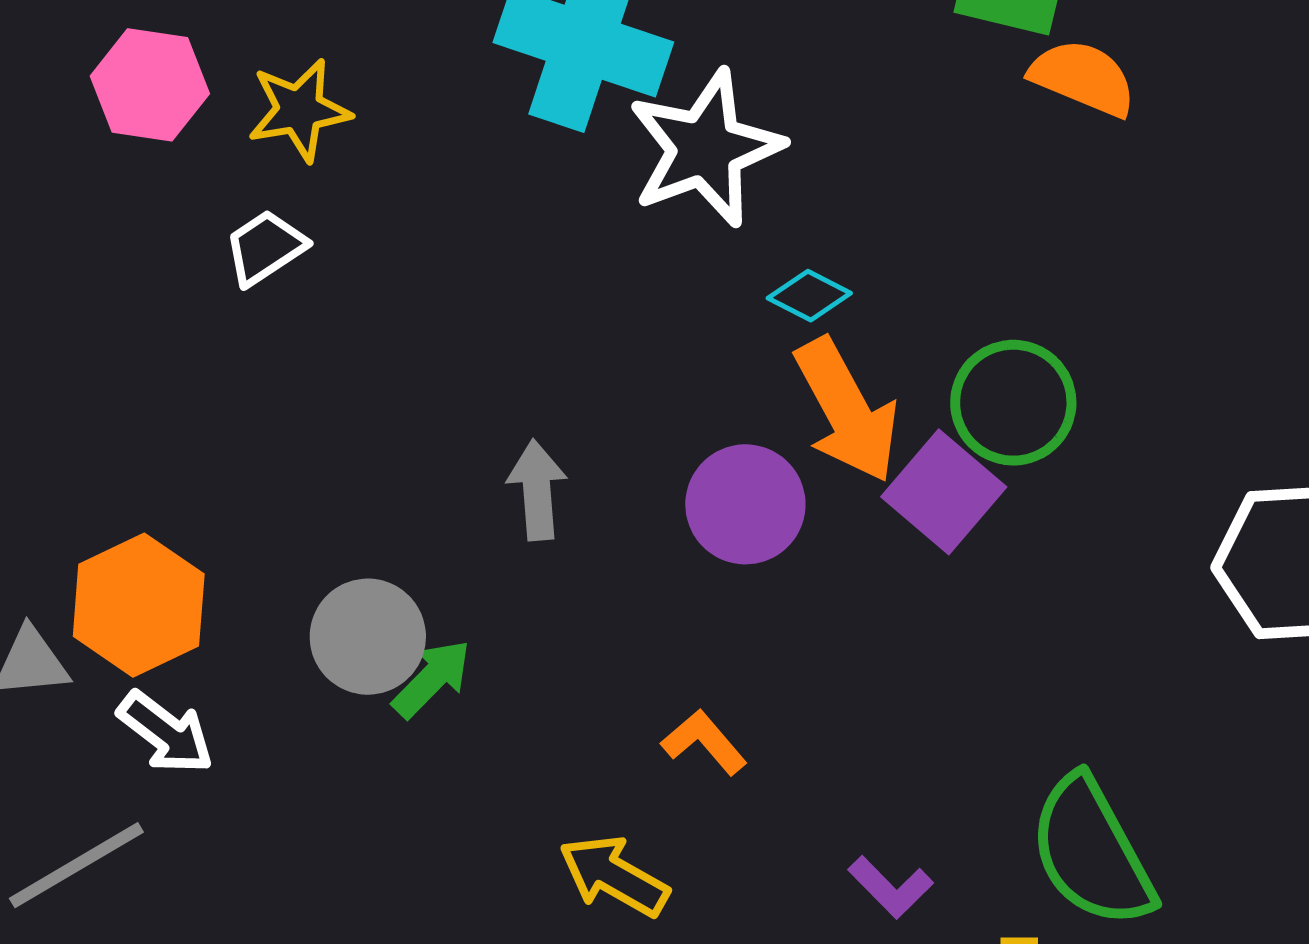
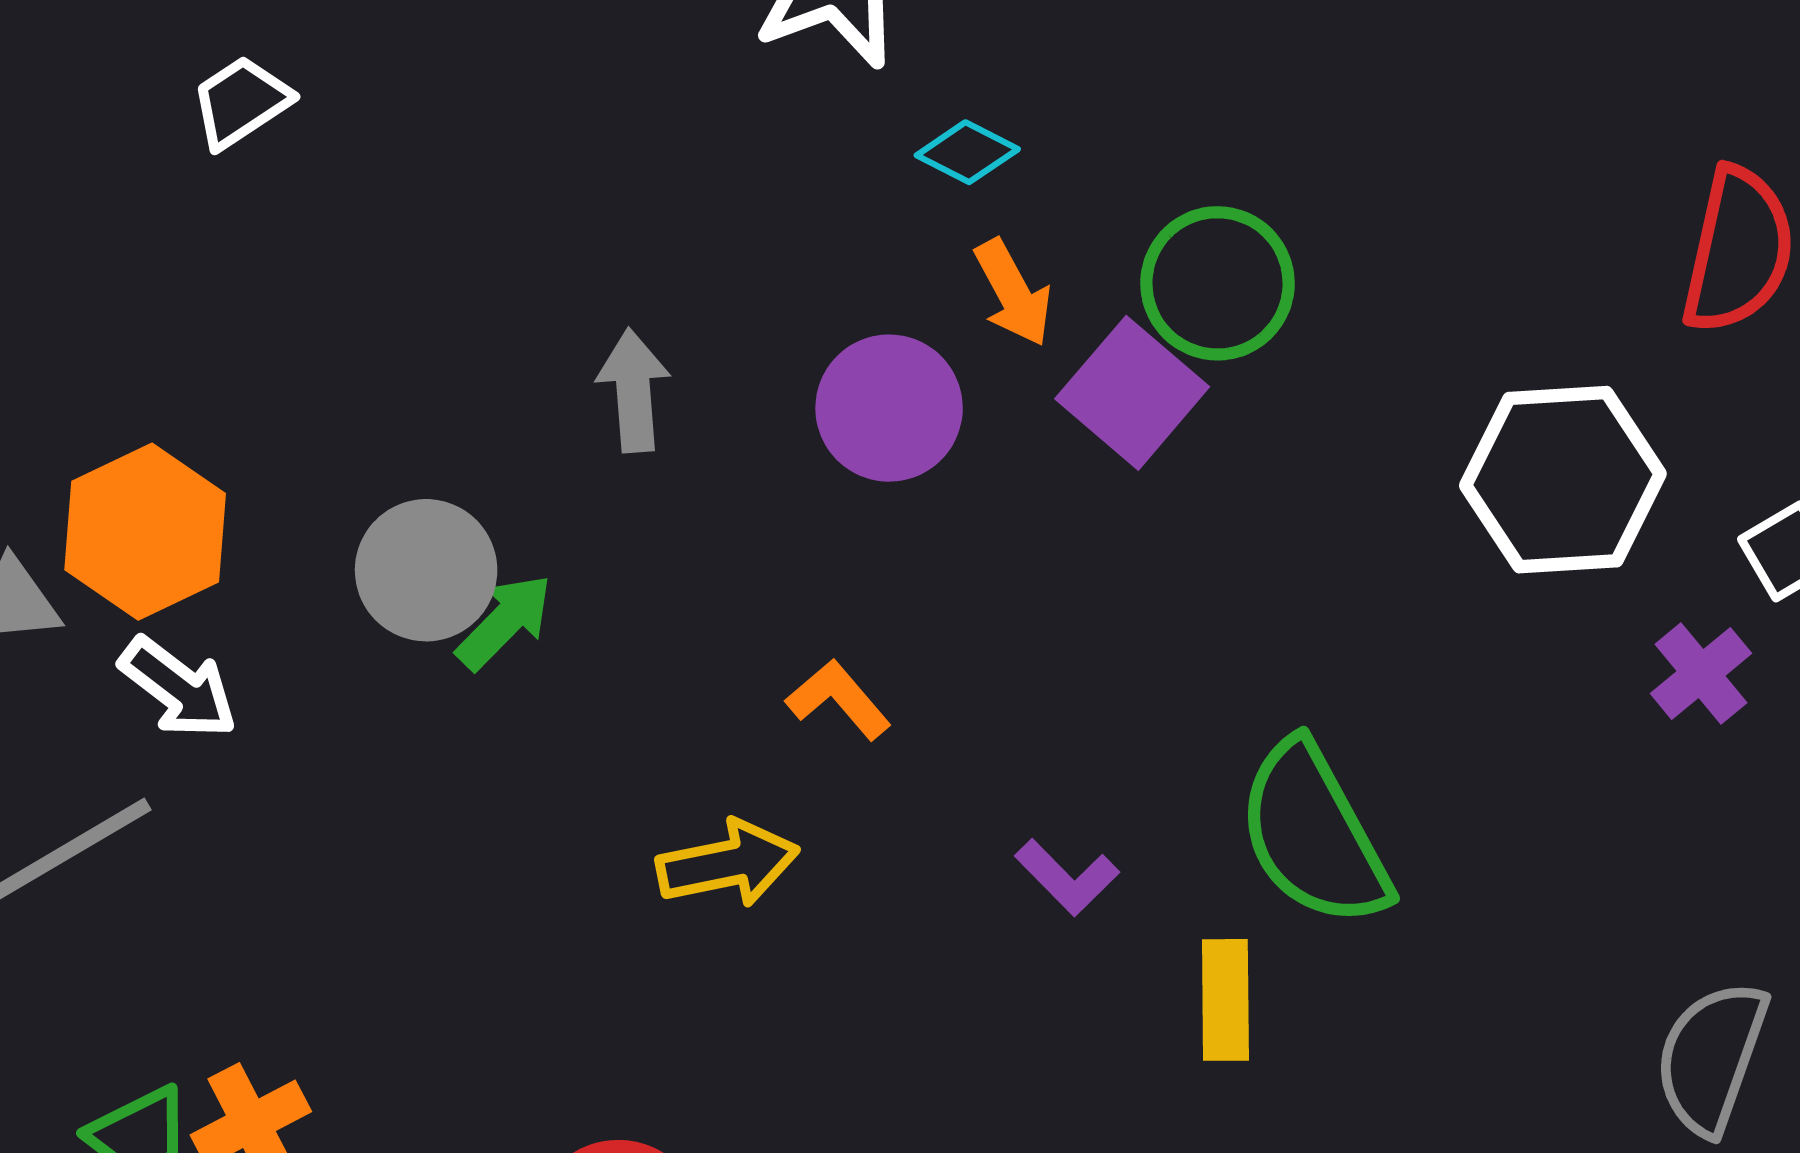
white trapezoid: (265, 248) -> (241, 102), moved
orange arrow: (847, 410) -> (1013, 293), size x0.6
yellow arrow: (614, 876) -> (728, 864), turned 139

